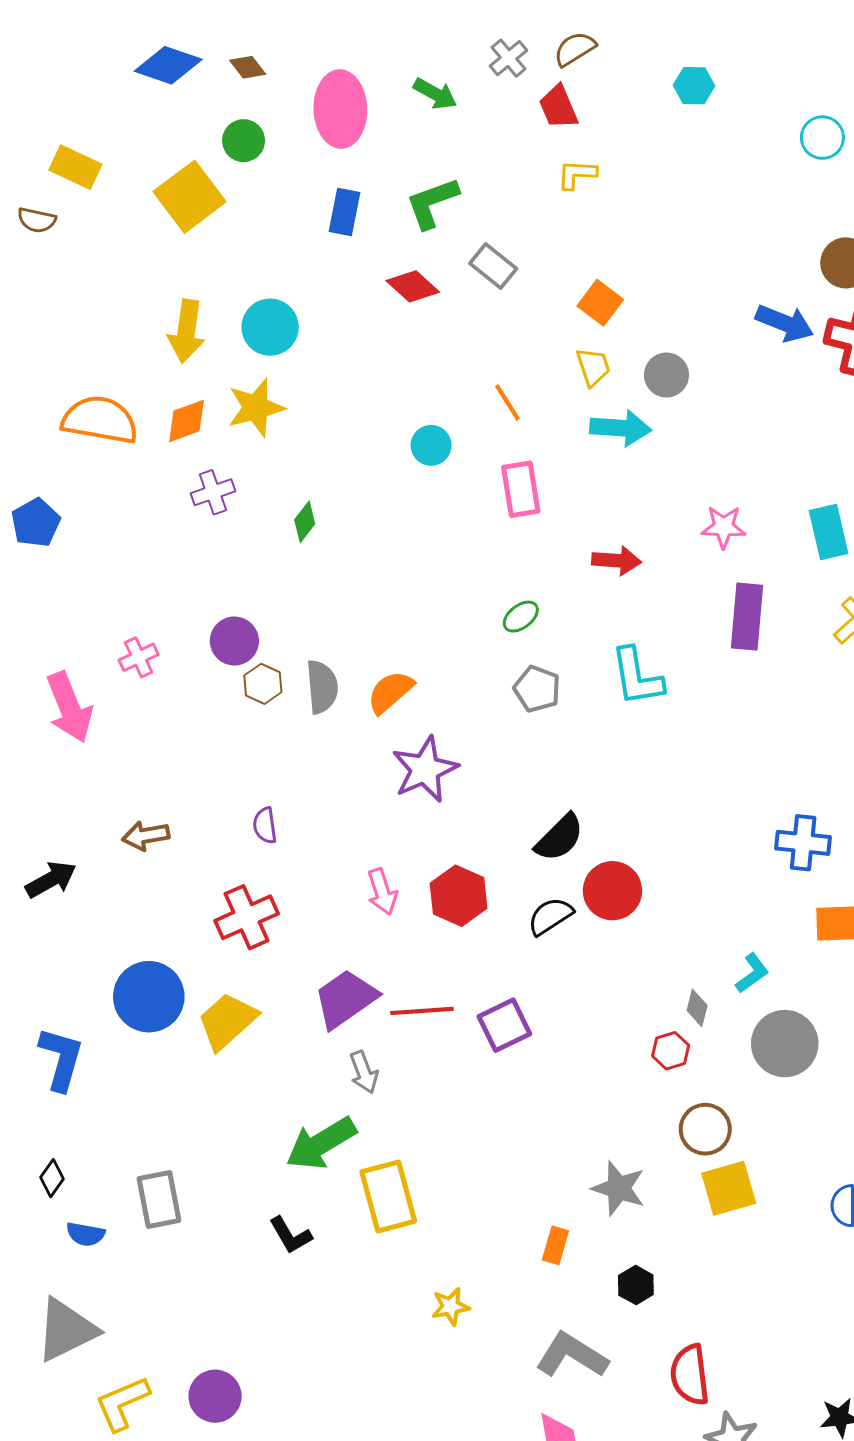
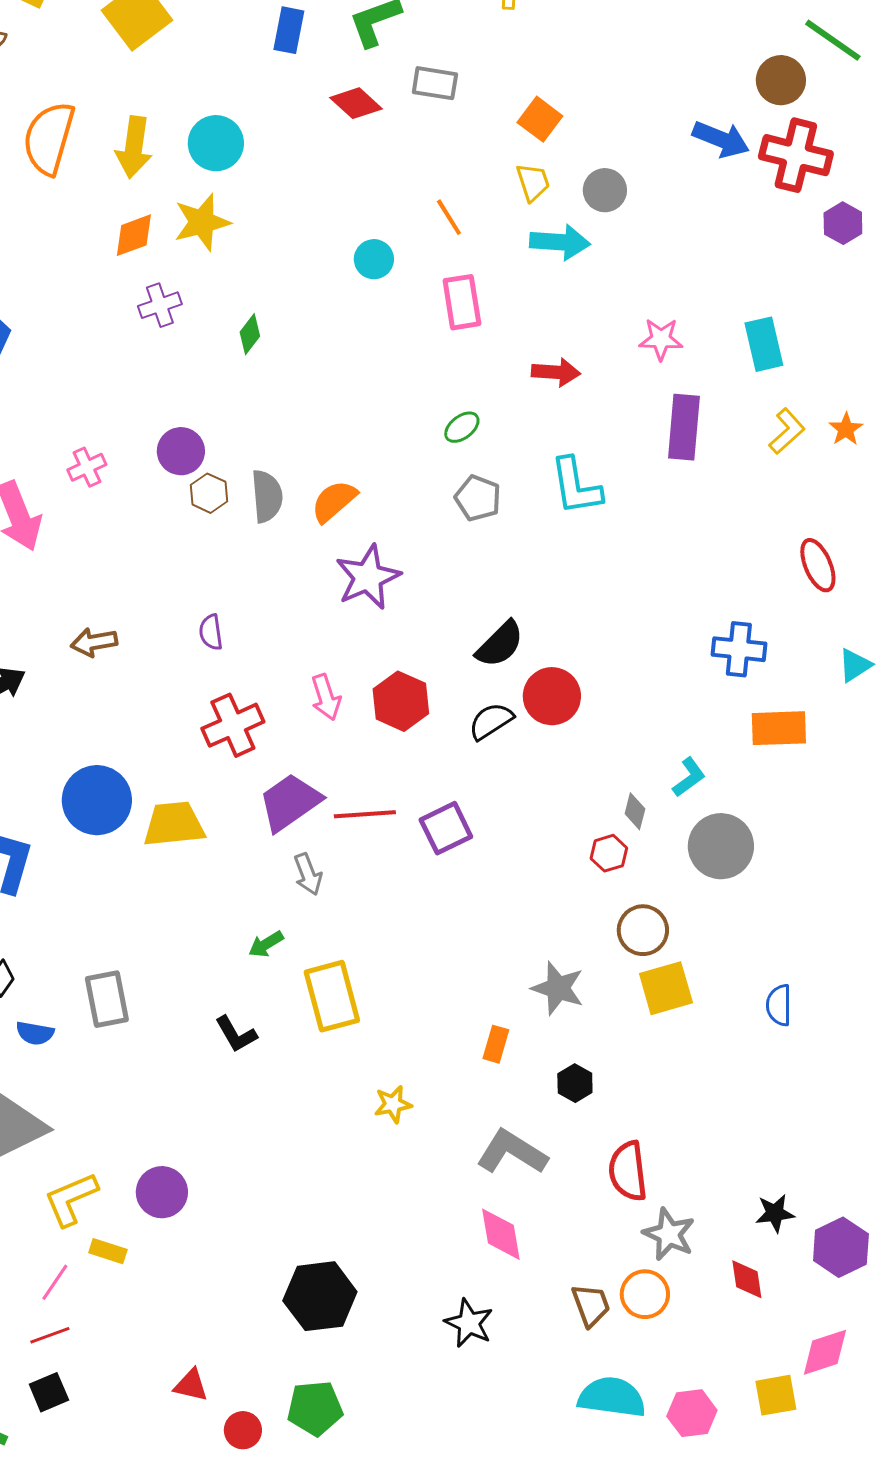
gray rectangle: (493, 266) -> (435, 83), turned -30
orange semicircle: (100, 420) -> (49, 138), moved, turned -84
red cross: (247, 917) -> (233, 725), moved
yellow trapezoid: (227, 1021) -> (174, 824), turned 36
green arrow: (321, 1143) -> (266, 944), size x0.5

